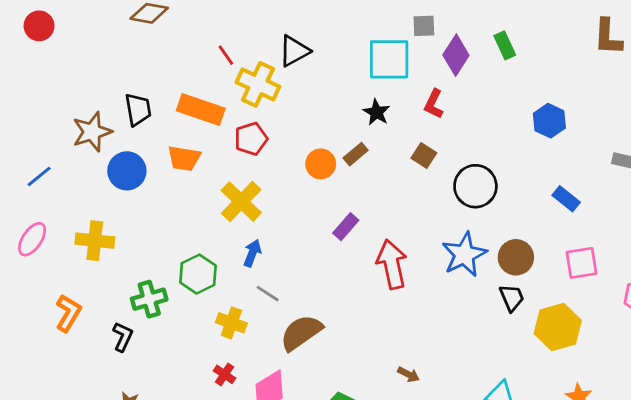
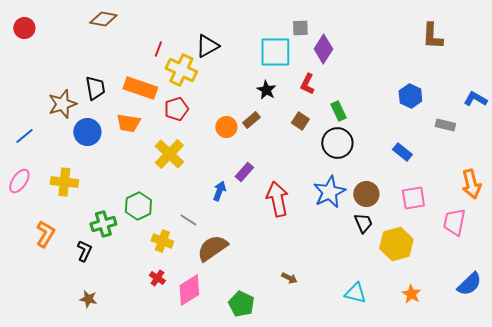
green rectangle: (505, 45) -> (338, 111), moved
red line: (226, 55) -> (158, 49), turned 56
blue hexagon: (549, 121) -> (410, 96), moved
blue arrow: (252, 253) -> (219, 191), moved

